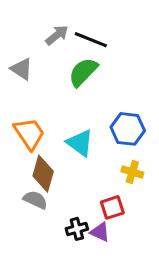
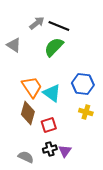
orange trapezoid: (29, 134) -> (32, 87), moved
gray semicircle: (35, 200) -> (26, 157), moved
red square: (112, 207) -> (49, 125), moved
purple triangle: (100, 232) -> (65, 151), turned 40

